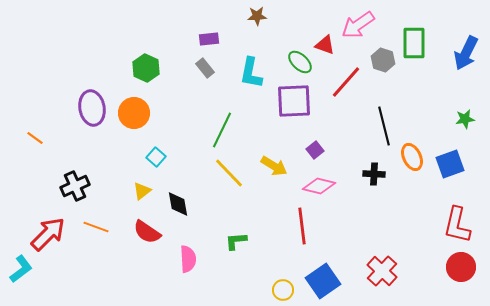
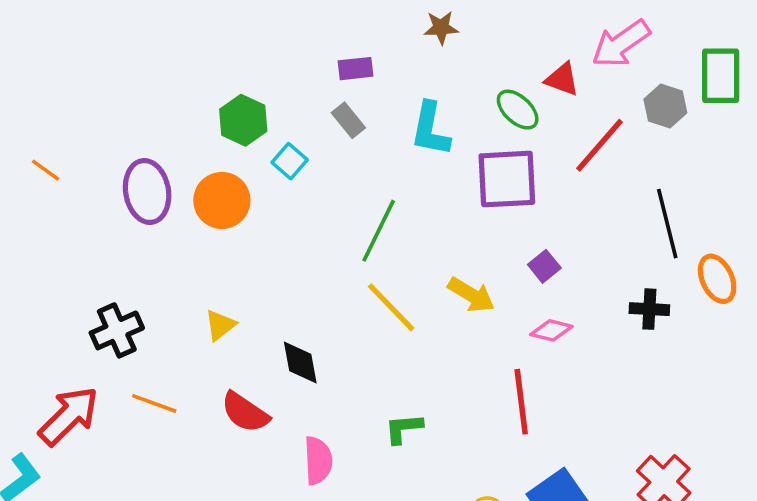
orange line: (35, 138) -> (46, 170), moved
cyan square: (156, 157) -> (290, 161), moved
pink diamond: (319, 186) -> (551, 330), size x0.7
yellow triangle: (142, 191) -> (220, 325), moved

